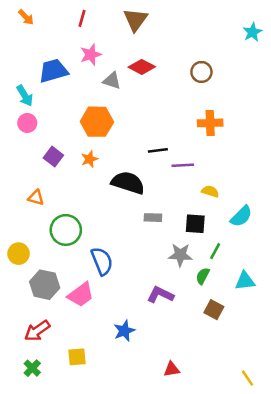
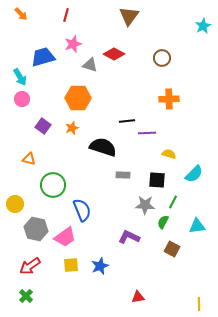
brown triangle: (136, 20) -> (129, 16), moved
yellow square: (77, 357) -> (71, 265), moved
yellow line: (247, 378) -> (199, 304), turned 32

